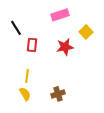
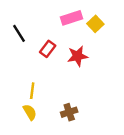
yellow square: (86, 32) -> (95, 24), moved
red rectangle: (32, 45) -> (48, 49), moved, turned 32

